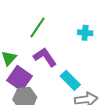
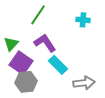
cyan rectangle: (70, 80) -> (58, 65), moved

